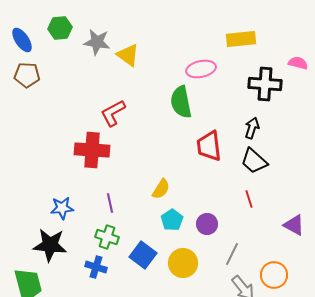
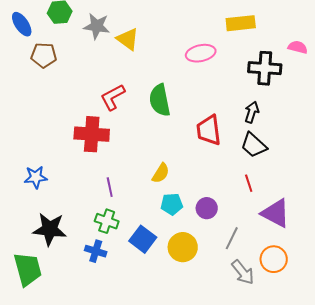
brown pentagon: (27, 75) -> (44, 55), moved
green semicircle: (181, 102) -> (160, 100), moved
blue star: (62, 208) -> (36, 177), moved
cyan pentagon: (172, 220) -> (172, 204), turned 30
purple triangle: (294, 225) -> (276, 213), moved, size x1.4

